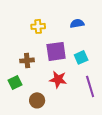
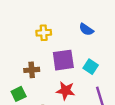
blue semicircle: (77, 23) -> (86, 29), turned -136
cyan square: (81, 57) -> (91, 67), turned -32

